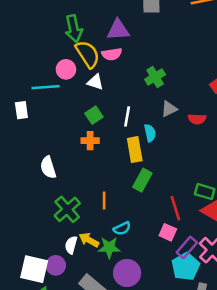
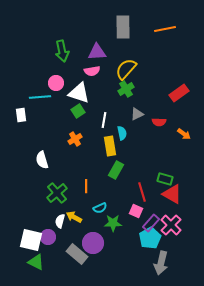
yellow semicircle: (88, 54) -> (126, 69), moved, turned -105
white triangle: (95, 82) -> (79, 93), size x1.6
green square: (94, 115) -> (78, 111), moved
orange cross: (90, 141) -> (75, 139), turned -32
green star: (109, 248) -> (113, 223), moved
purple circle: (127, 273) -> (93, 243), moved

